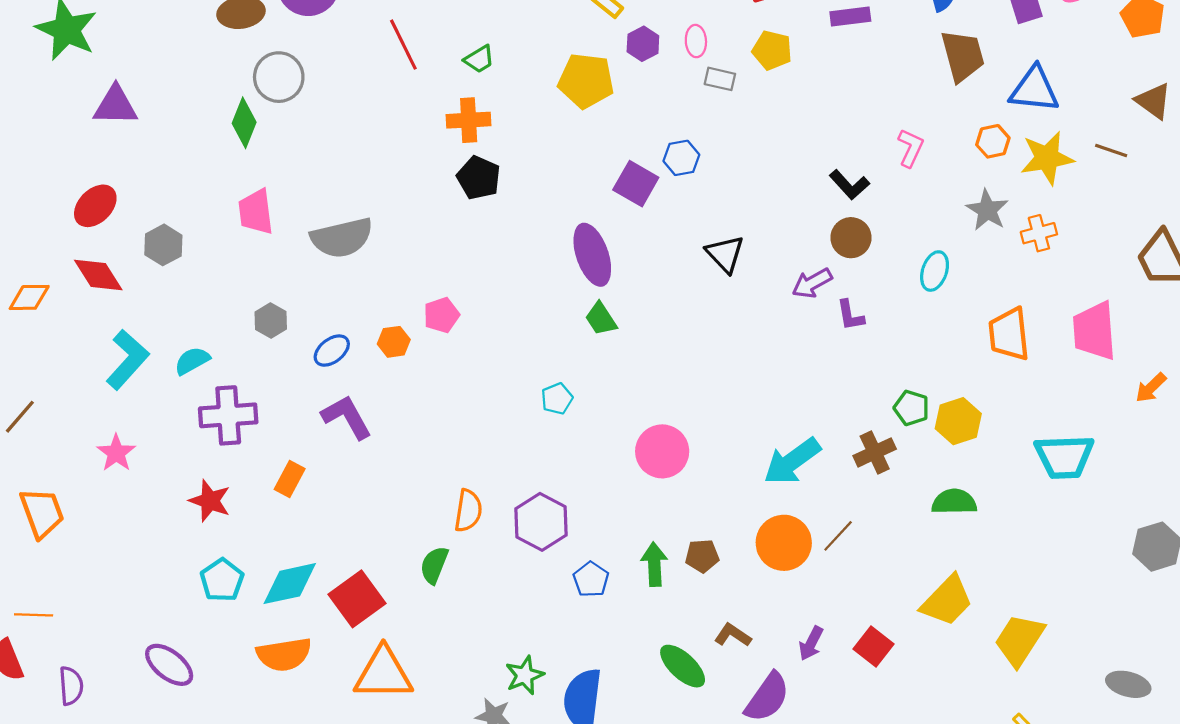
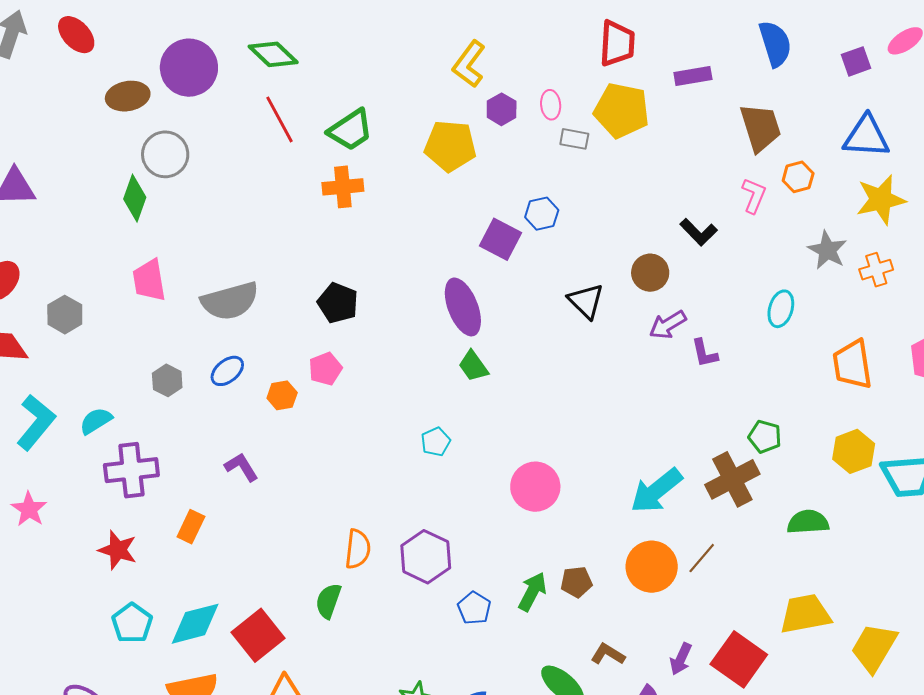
yellow pentagon: (772, 50) -> (622, 110), size x1.5
brown trapezoid: (963, 56) -> (760, 128), moved
green trapezoid: (479, 59) -> (350, 130), size x1.6
orange hexagon: (993, 141) -> (798, 177), moved
black pentagon: (479, 178) -> (338, 303), moved
brown circle: (851, 238) -> (650, 273), moved
blue ellipse: (332, 351) -> (227, 371), moved
purple L-shape: (347, 417) -> (241, 467), size x0.7
yellow hexagon: (958, 421) -> (854, 451), moved
brown cross: (875, 452) -> (732, 479), size x1.4
green arrow: (654, 564) -> (532, 592), turned 33
yellow trapezoid: (947, 601) -> (805, 614), turned -142
red square: (873, 647) -> (739, 659), size x1.5

